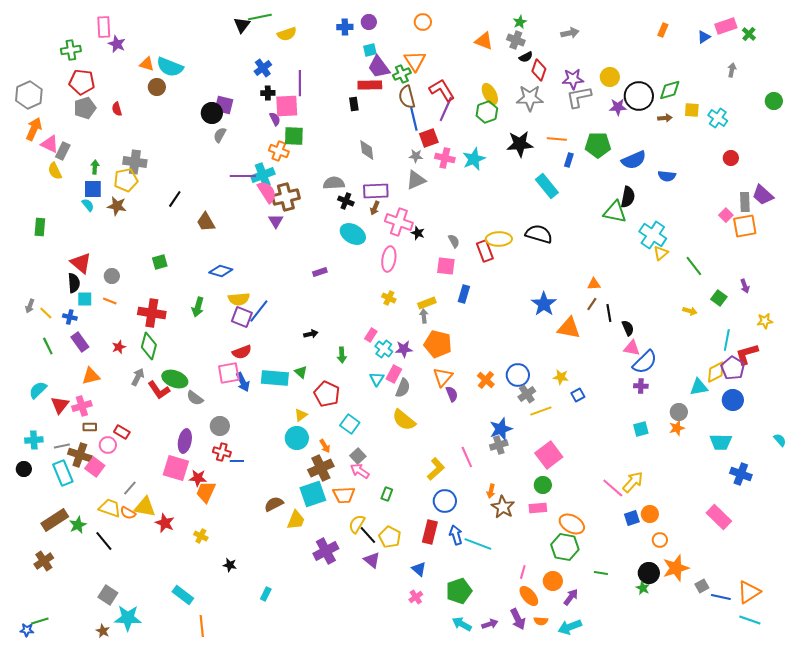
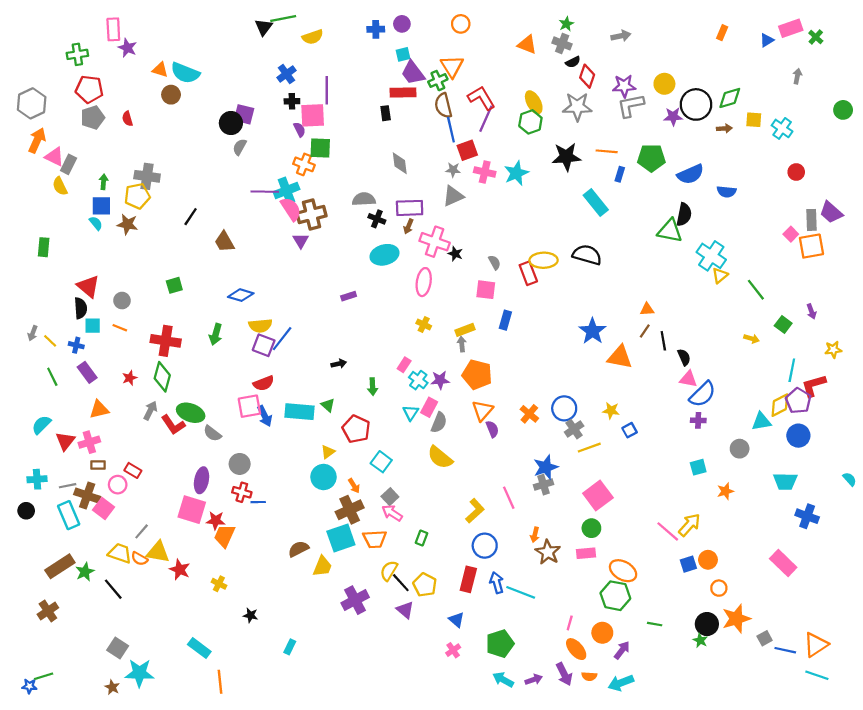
cyan ellipse: (353, 234) -> (384, 255), turned -45
orange star: (677, 428) -> (725, 491), moved

